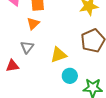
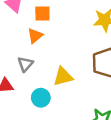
cyan circle: (70, 76) -> (41, 98), moved

